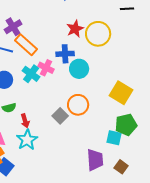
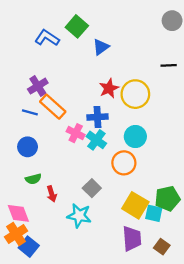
cyan circle: (79, 69) -> (135, 136), moved
cyan cross: (31, 74) -> (96, 140), moved
yellow square: (121, 93) -> (135, 205), moved
orange circle: (78, 105) -> (124, 163), moved
cyan star: (27, 140) -> (79, 216), moved, turned -30

